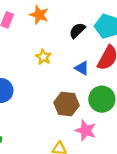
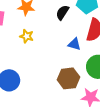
yellow star: (43, 57) -> (27, 36), moved

